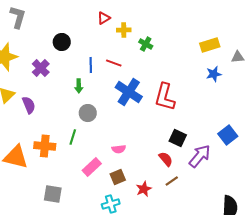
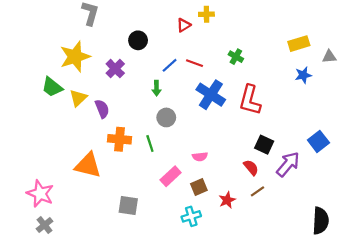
red triangle: (104, 18) -> (184, 25), moved
yellow cross: (124, 30) -> (206, 14), moved
green cross: (146, 44) -> (236, 57), moved
blue line: (91, 65) -> (170, 65), turned 49
green line: (73, 137) -> (150, 144), turned -35
orange cross: (45, 146) -> (120, 139), moved

